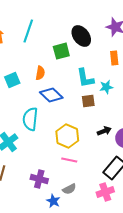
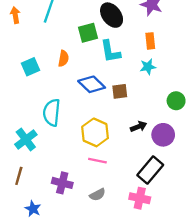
cyan L-shape: (85, 78) -> (110, 51), moved
cyan star: (106, 87) -> (148, 67), moved
blue diamond: (51, 95) -> (92, 84), moved
pink cross: (105, 192) -> (140, 198), turned 30
blue star: (53, 201) -> (33, 209), moved

